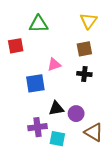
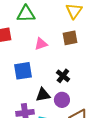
pink triangle: (54, 65) -> (41, 44), moved
black cross: (84, 74) -> (63, 76), moved, turned 32

